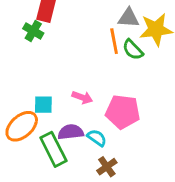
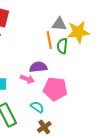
green semicircle: (133, 50) -> (62, 46), turned 49
purple semicircle: (71, 132) -> (38, 67), moved

